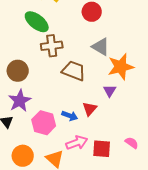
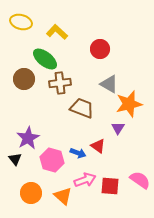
brown circle: (18, 71) -> (24, 79), moved
red triangle: (90, 109) -> (98, 146), turned -35
pink semicircle: (132, 143) -> (140, 180), size x1.5

